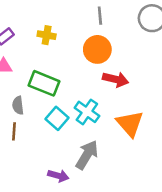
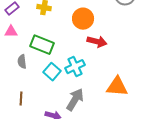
cyan cross: (87, 112) -> (75, 67), turned 30
orange triangle: (130, 124) -> (117, 87), moved, turned -45
brown line: (14, 131) -> (21, 99), moved

